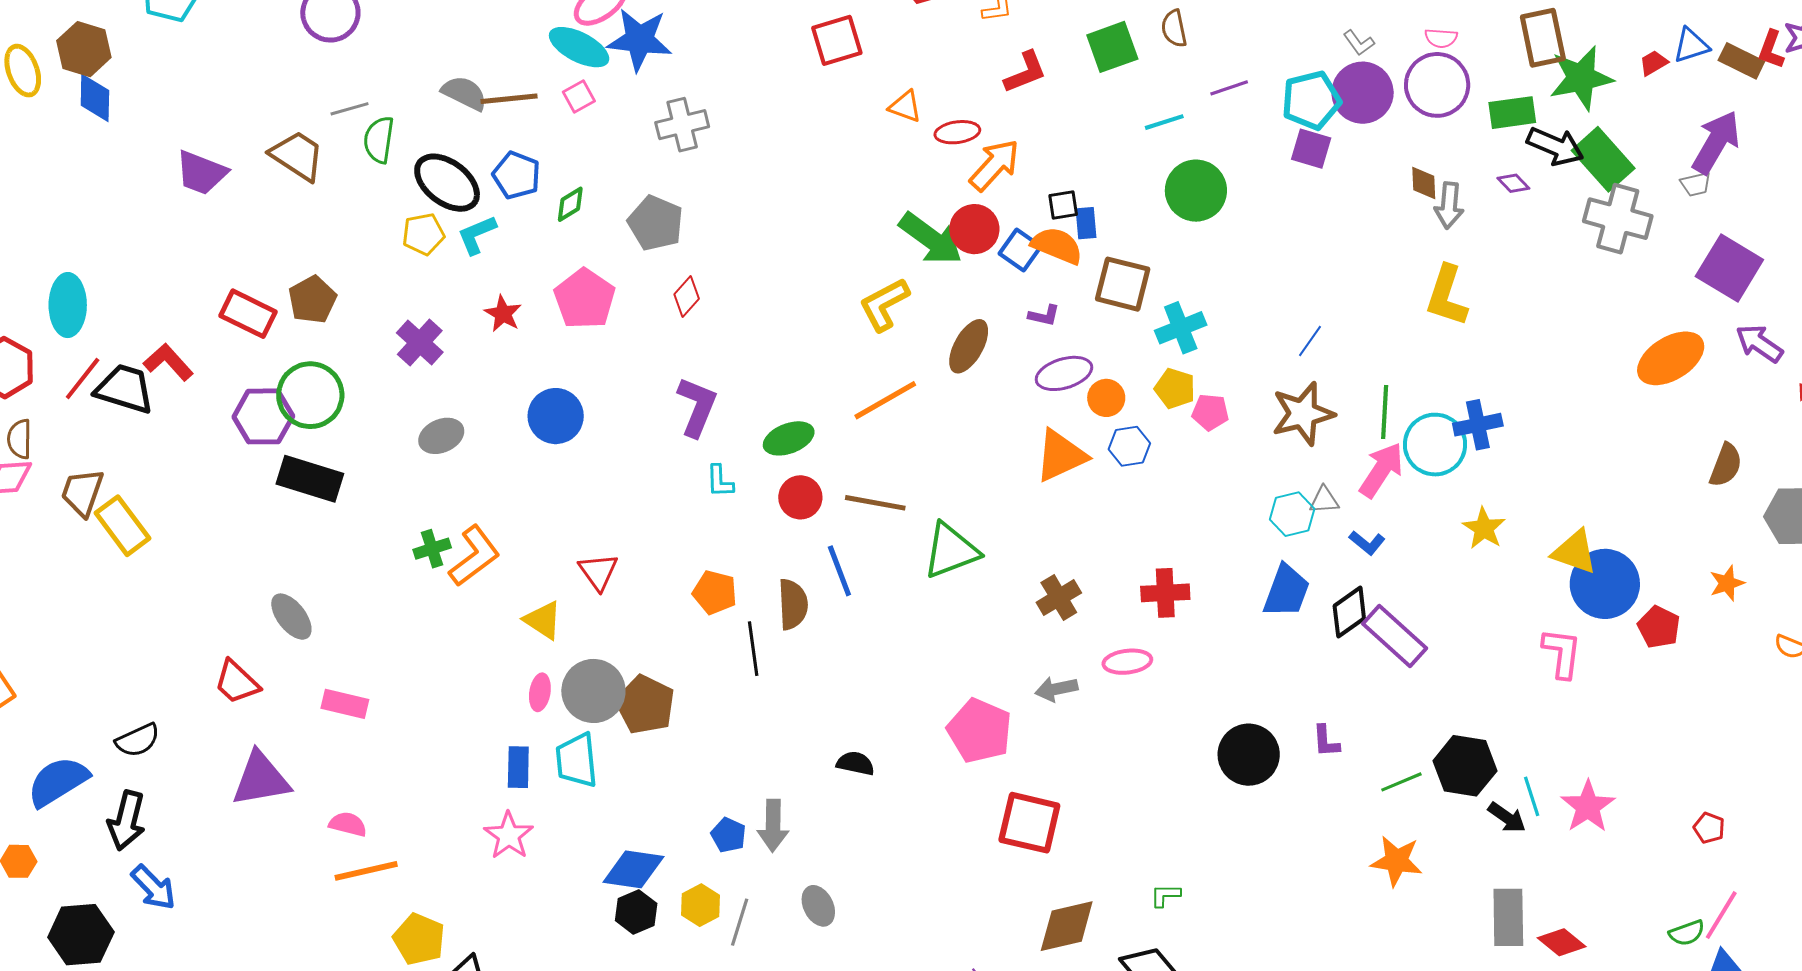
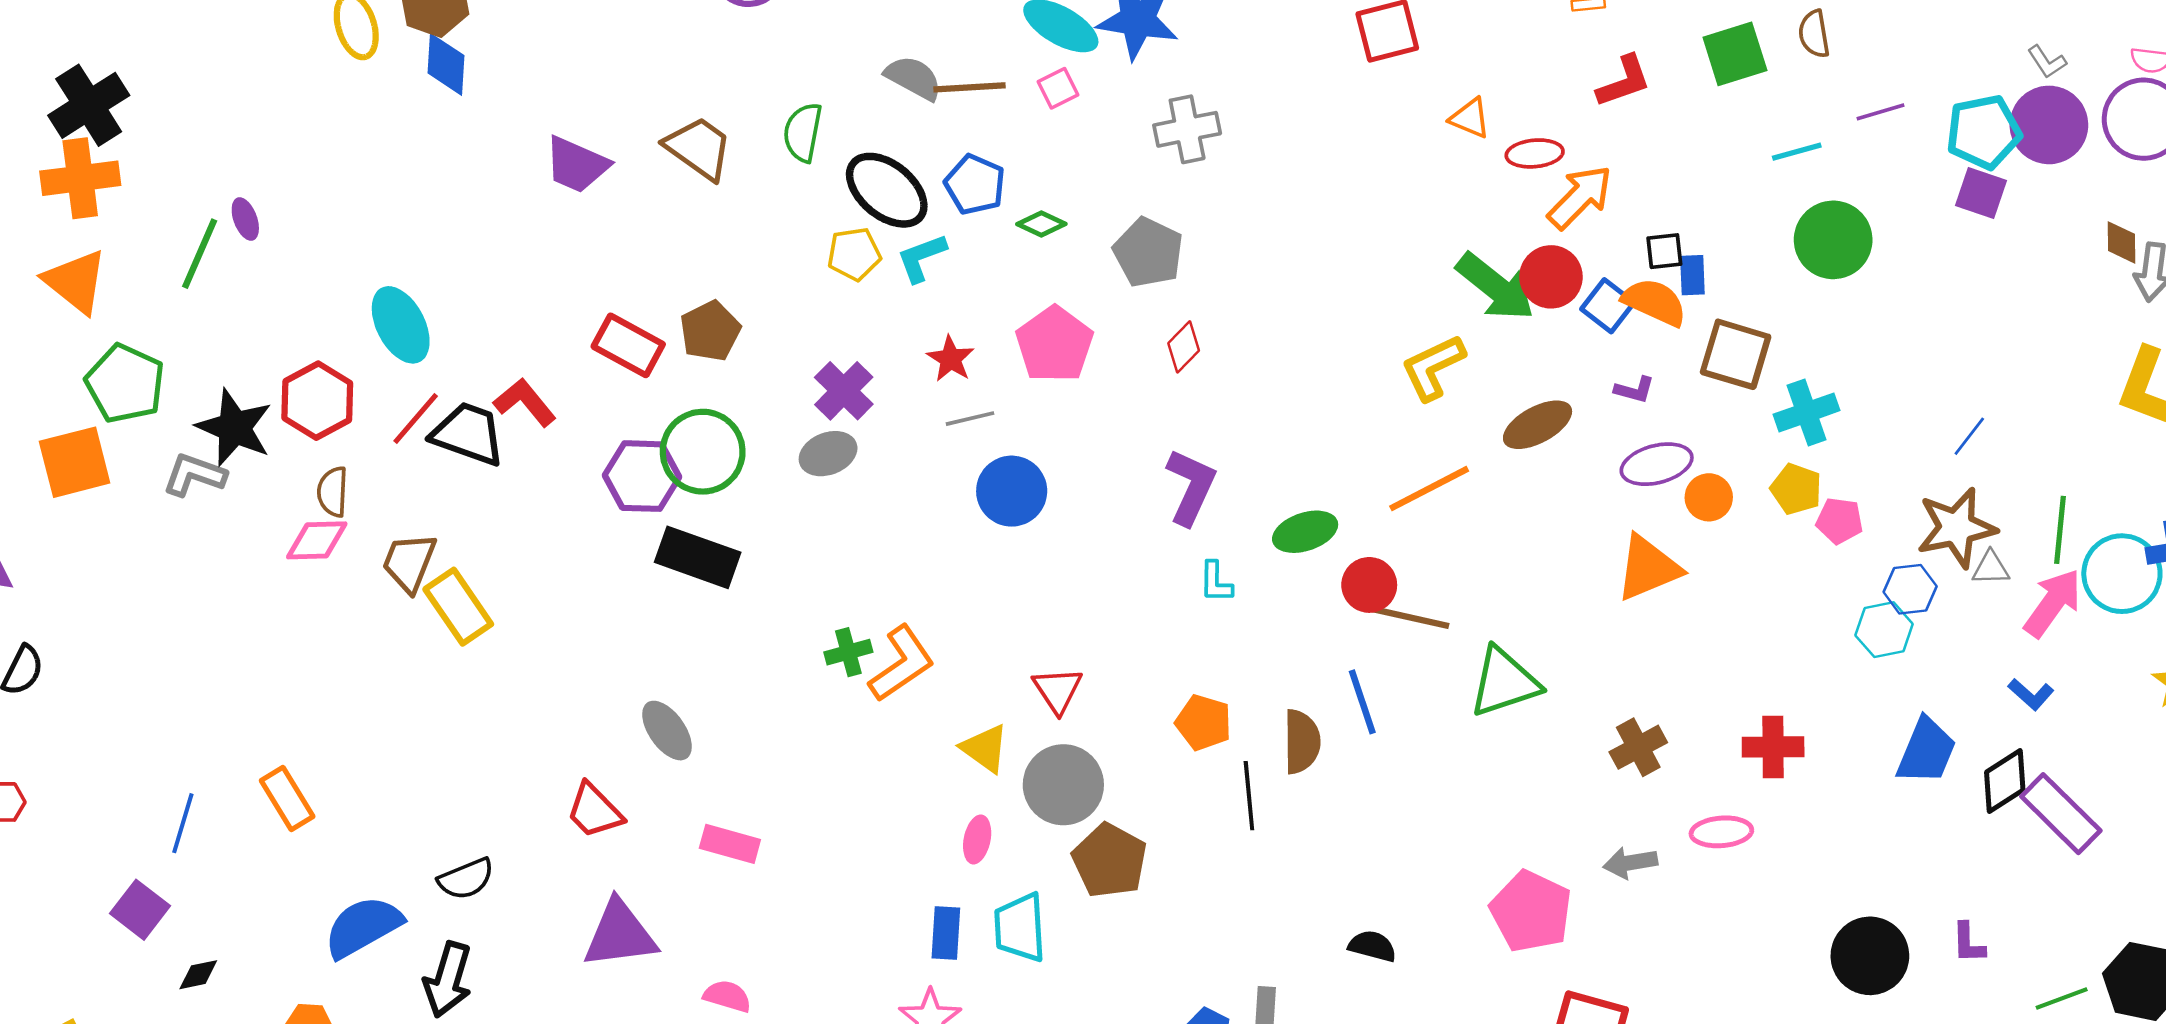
gray line: (350, 109) -> (970, 419), moved
green diamond: (570, 204) -> (1041, 224), turned 54
cyan ellipse: (68, 305) -> (401, 325), turned -30
brown ellipse: (969, 346) -> (1538, 425), turned 30
gray ellipse: (441, 436) -> (828, 454), moved
blue hexagon: (1129, 446) -> (1910, 589), moved
red circle: (800, 497) -> (1369, 585), moved
gray triangle: (1324, 500) -> (1991, 568), moved
cyan hexagon: (1292, 514) -> (1884, 630), moved
gray circle: (593, 691) -> (1063, 785), moved

